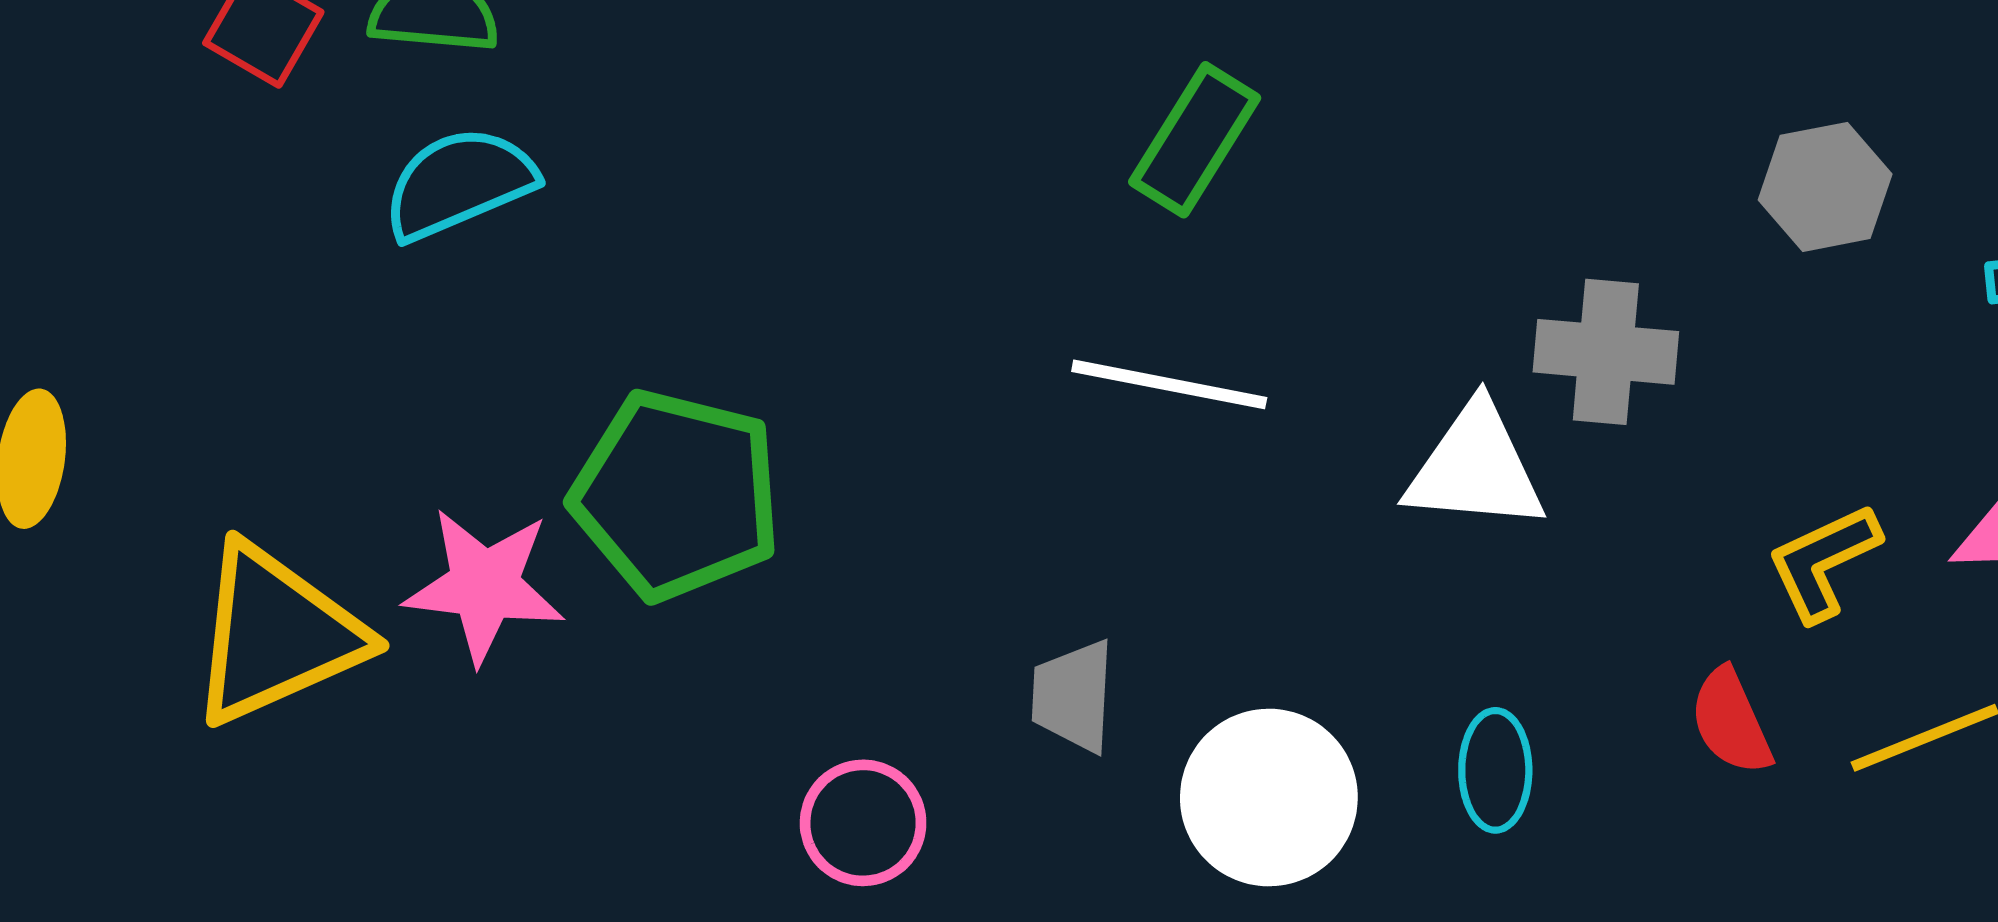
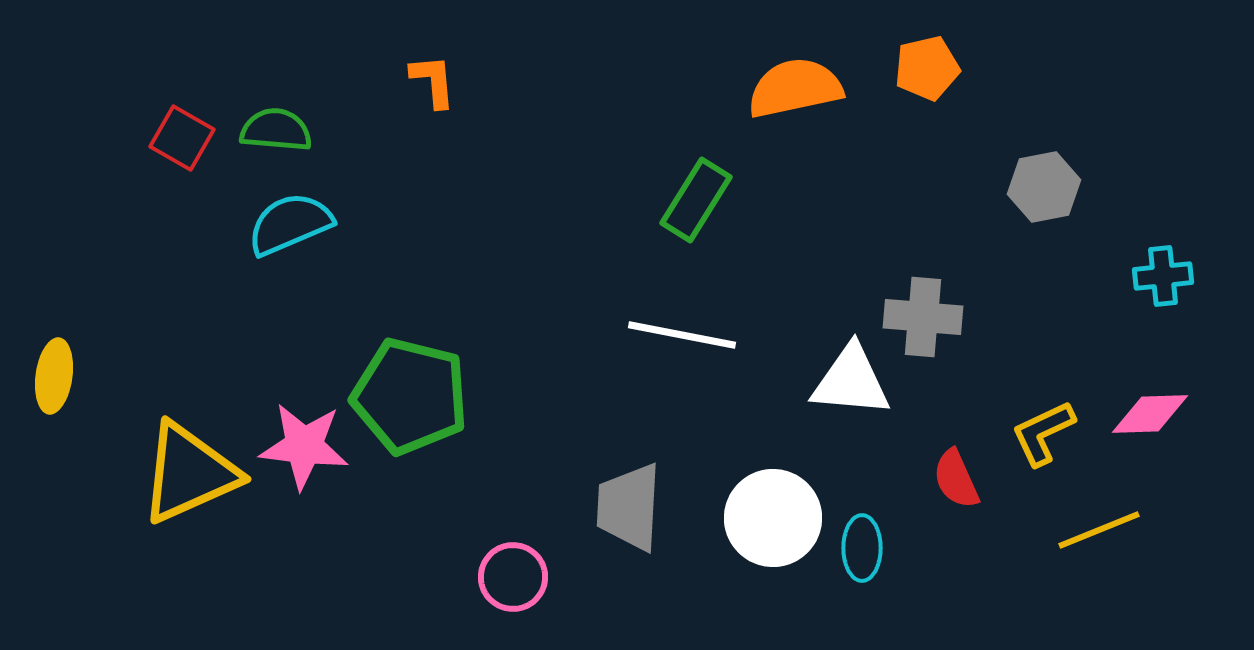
gray hexagon: (1825, 187) -> (1044, 187), moved
gray trapezoid: (1073, 696) -> (629, 507), size x1.4
red semicircle: (1731, 721) -> (956, 479), moved
white circle: (1269, 798) -> (773, 518), moved

